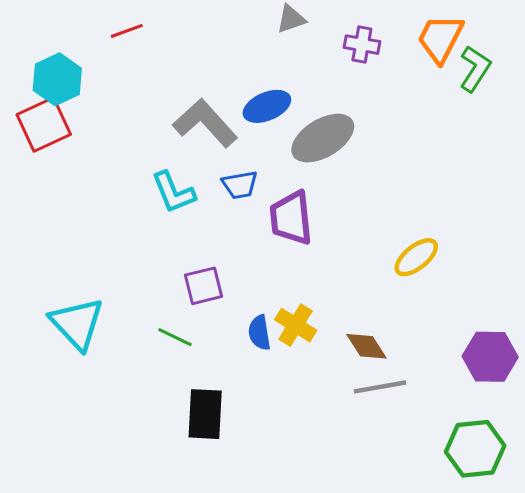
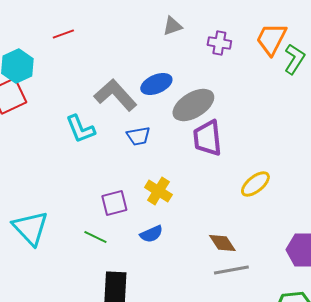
cyan L-shape: (173, 192) -> (80, 129), moved
purple trapezoid: (291, 218) -> (207, 138), moved
yellow cross: (296, 325) -> (158, 191), moved
blue semicircle: (259, 333) -> (151, 234), turned -105

